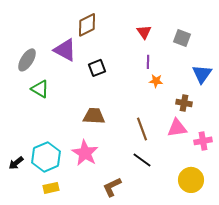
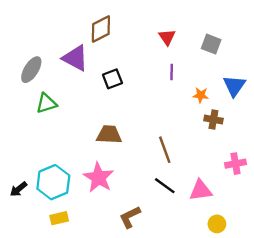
orange star: (156, 81) -> (201, 95), moved
green triangle: (40, 89) -> (46, 103), turned -48
pink triangle: (177, 128) -> (201, 190), moved
yellow circle: (191, 180) -> (217, 224), moved, size x0.6

